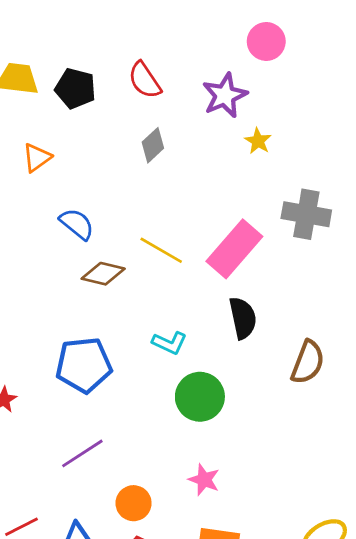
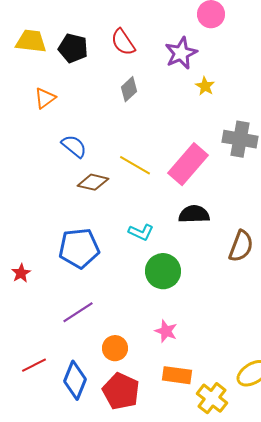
black semicircle: (243, 318) -> (194, 214), turned -80

